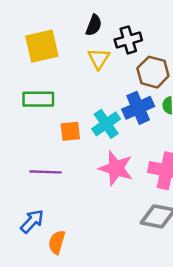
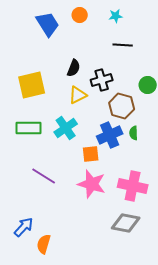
yellow triangle: (99, 58) -> (78, 95), turned 30
cyan cross: (106, 124) -> (66, 128), moved
orange square: (70, 131) -> (91, 154), moved
purple line: (46, 172) -> (44, 176), moved, turned 30

